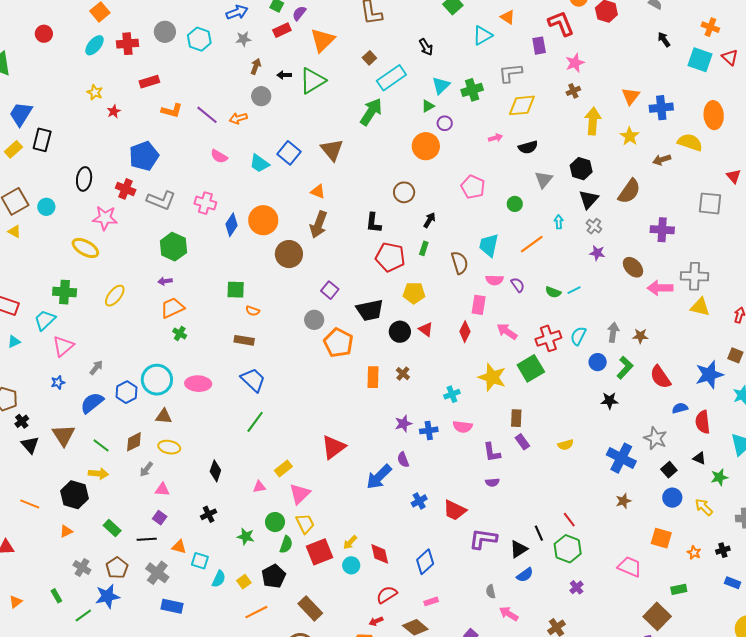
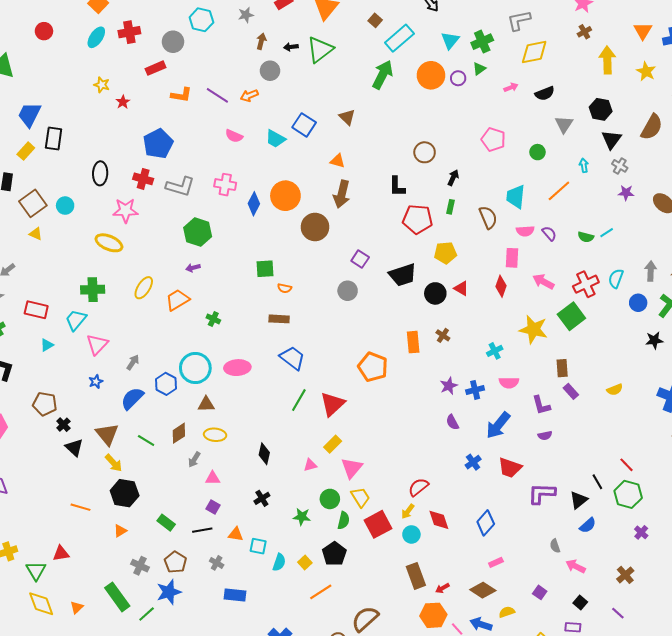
gray circle: (165, 32) -> (173, 42), moved
green triangle: (428, 106) -> (479, 69), moved
orange circle: (426, 146) -> (431, 75), moved
brown triangle: (332, 150) -> (347, 117), size x0.7
orange trapezoid: (172, 308) -> (177, 300), moved
orange pentagon: (338, 343) -> (373, 367), moved
red triangle: (333, 447) -> (332, 404), moved
yellow arrow: (98, 474) -> (114, 463), moved, turned 48
blue arrow: (379, 477) -> (498, 425), moved
gray cross: (157, 573) -> (217, 563), size x0.6
red semicircle: (387, 595) -> (418, 487), moved
green rectangle: (56, 596) -> (117, 597), size x2.0
brown rectangle: (310, 608) -> (416, 576), moved, turned 30

